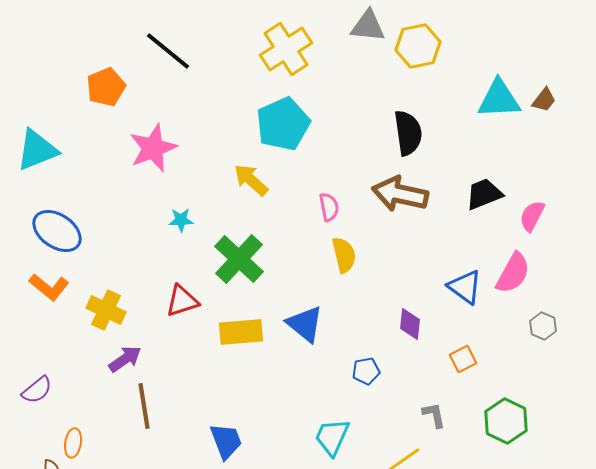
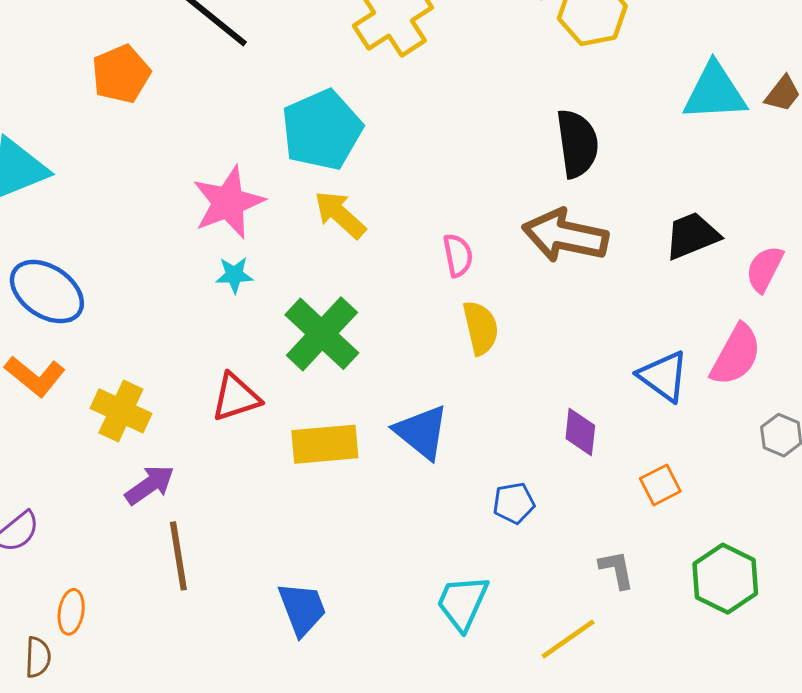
cyan pentagon: (283, 124) -> (322, 130), moved
pink star: (153, 148) -> (228, 202), moved

